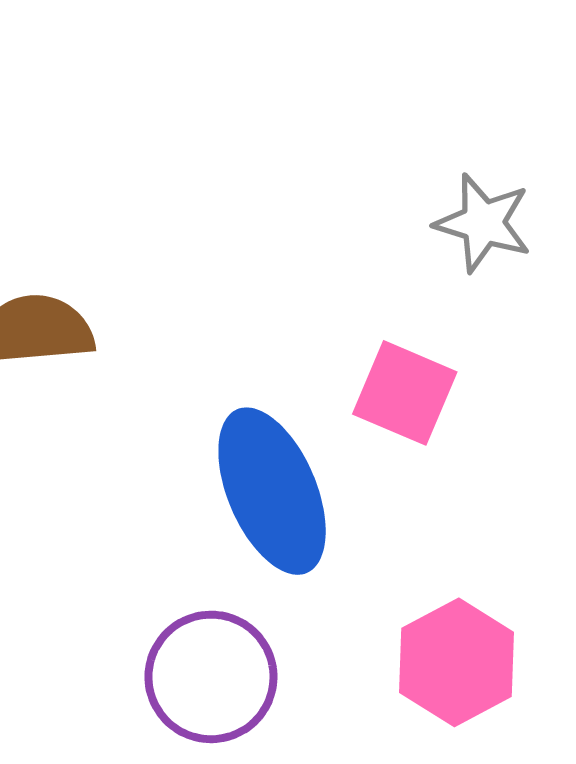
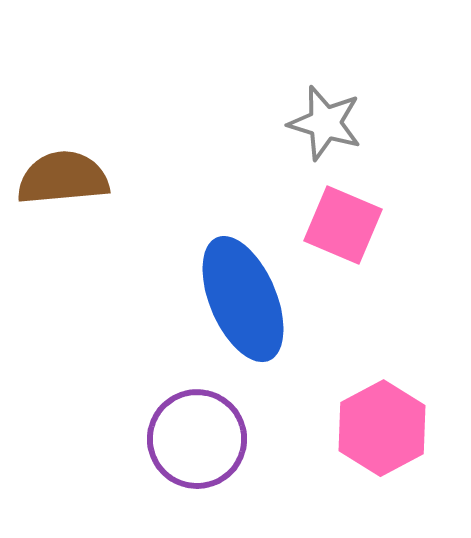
gray star: (483, 223) -> (325, 123), moved

